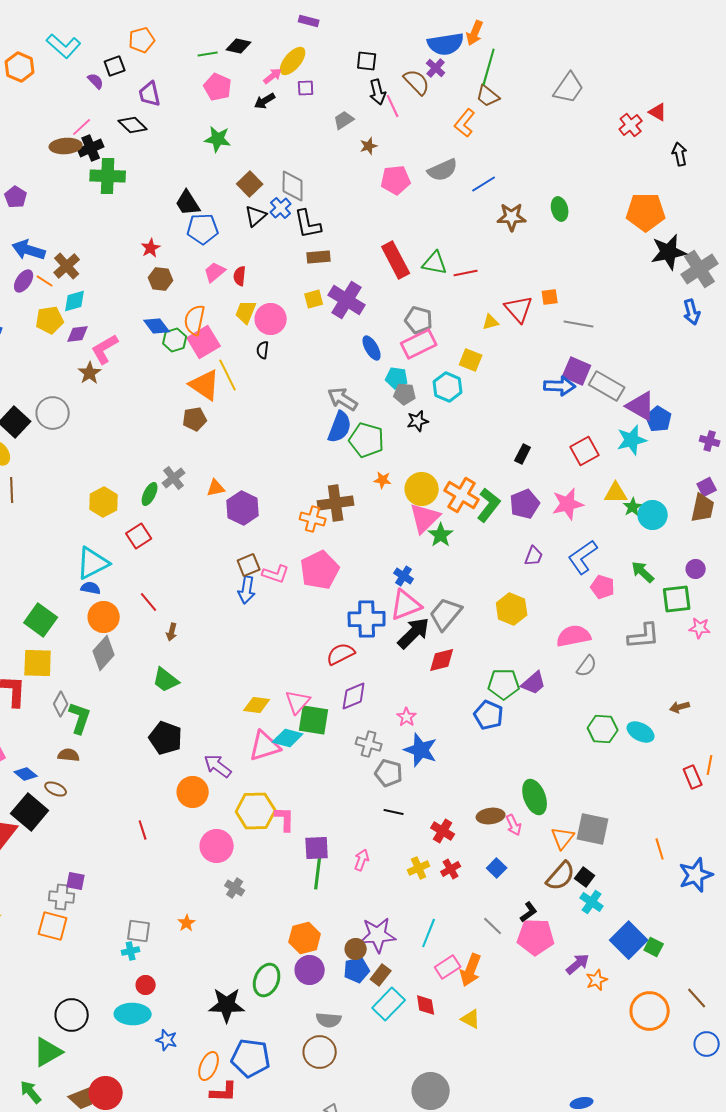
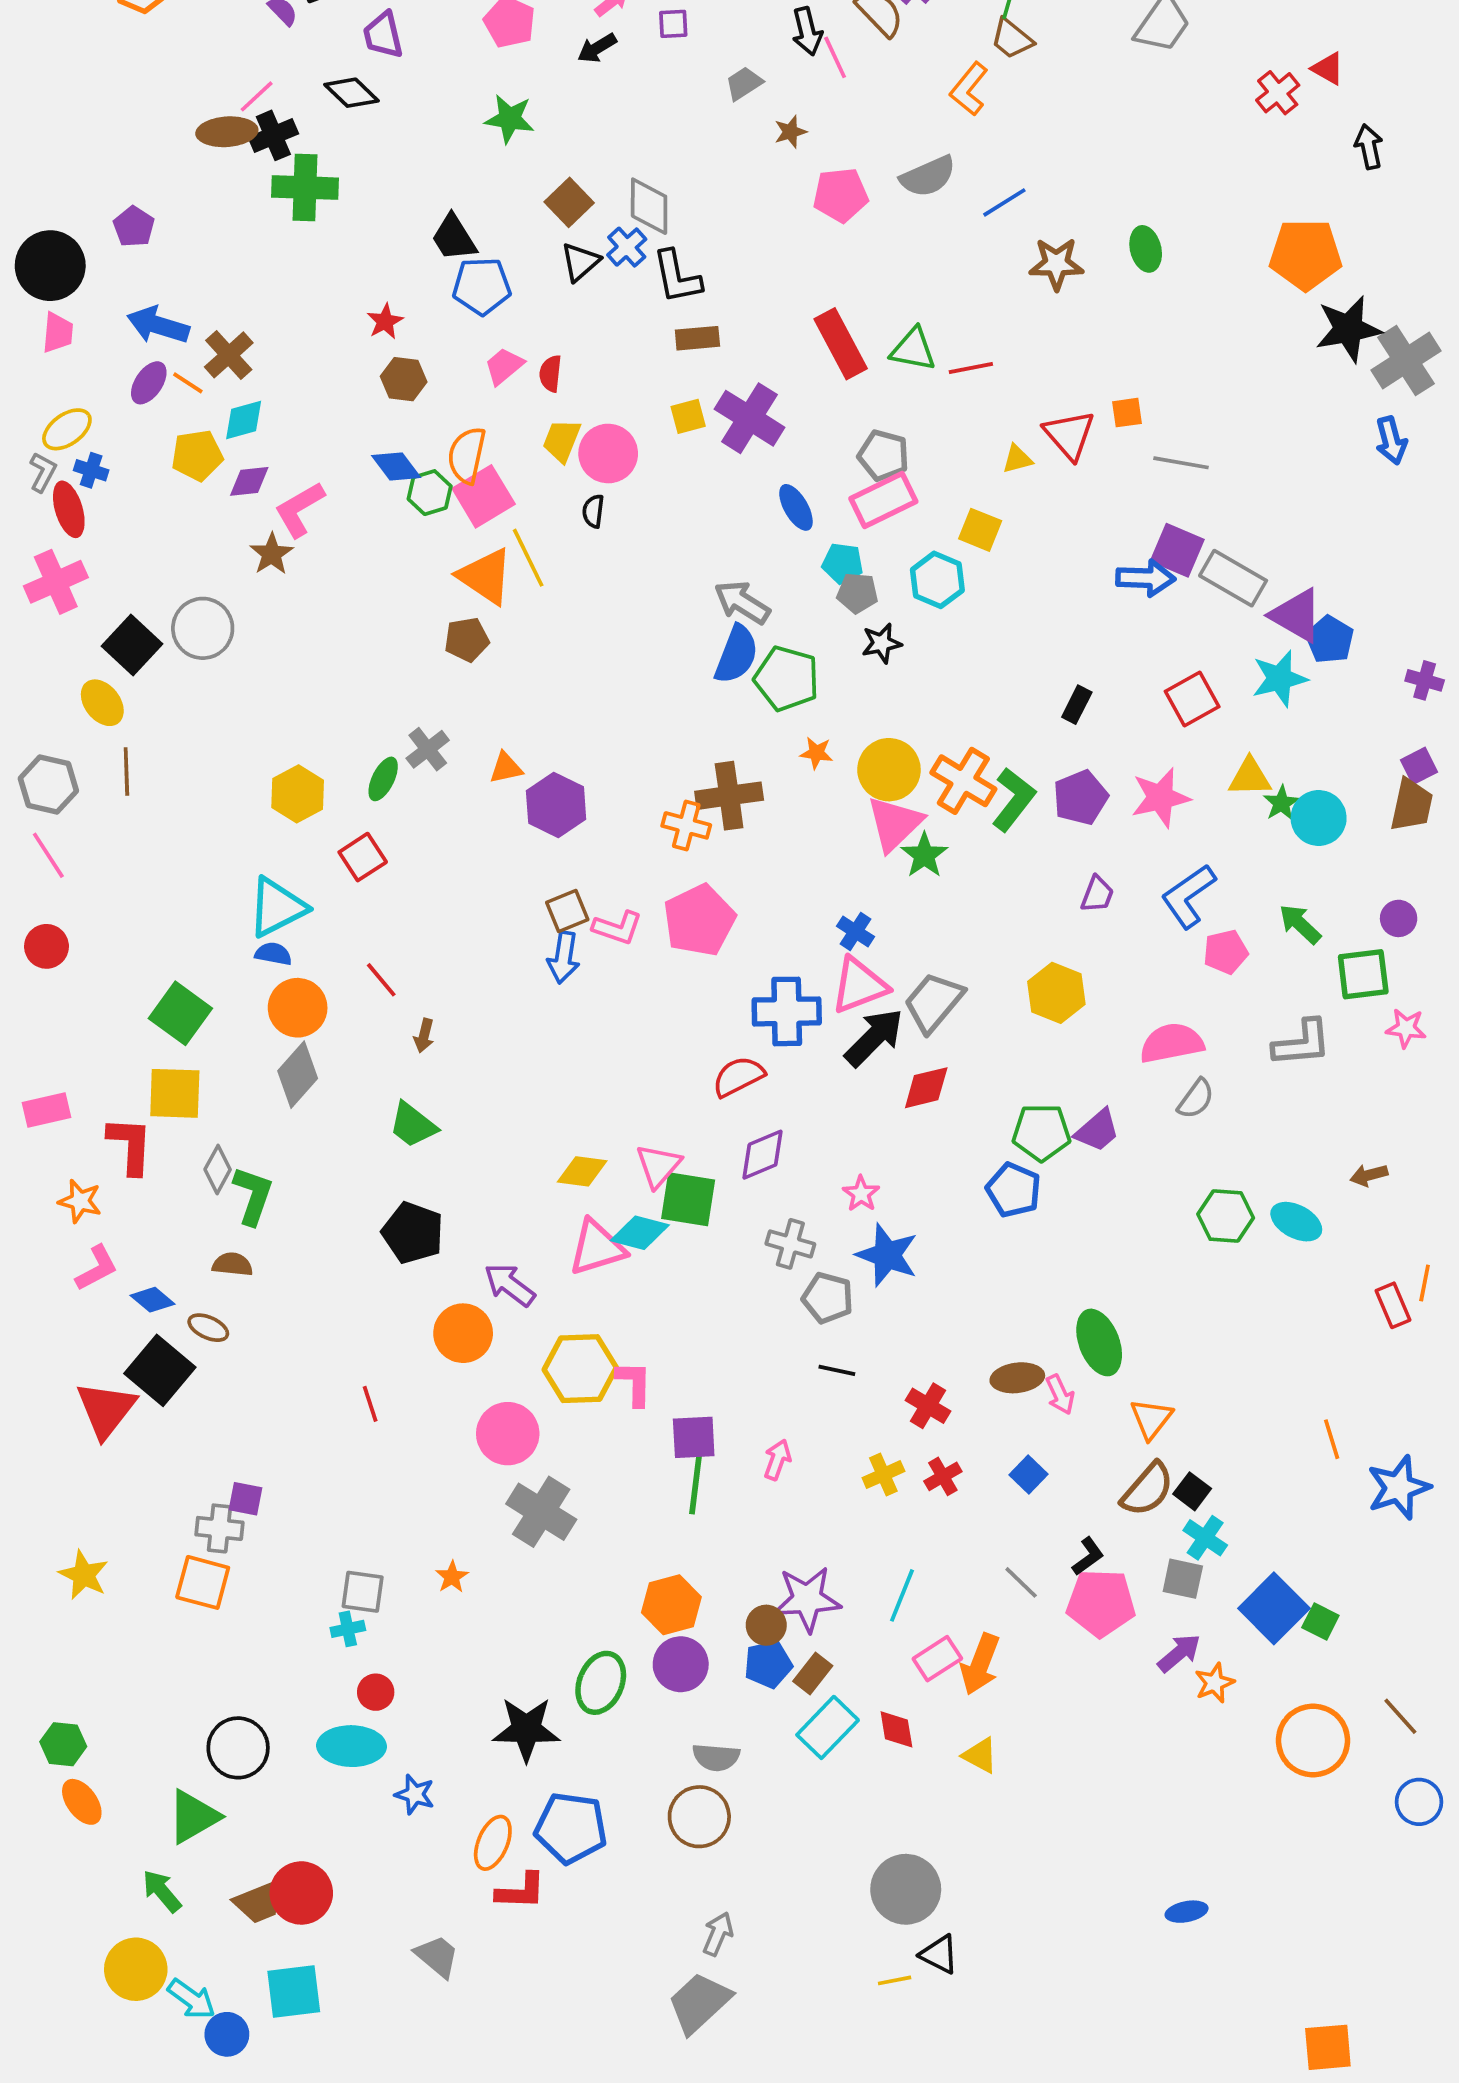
pink pentagon: (603, 587) -> (1226, 952), turned -30
gray square: (593, 829) -> (1183, 1579), moved, size x0.7
gray cross: (235, 888) -> (541, 1512), size x1.8

